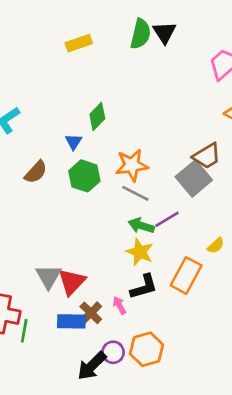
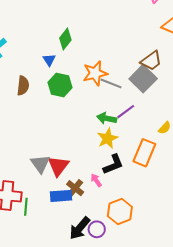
brown semicircle: (36, 172) -> (23, 86), turned -30
gray line: (135, 193) -> (111, 83), moved
yellow star: (140, 252) -> (108, 138), turned 30
purple circle: (113, 352) -> (97, 229), moved

